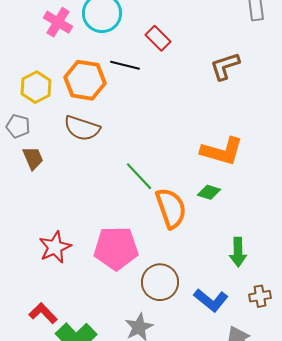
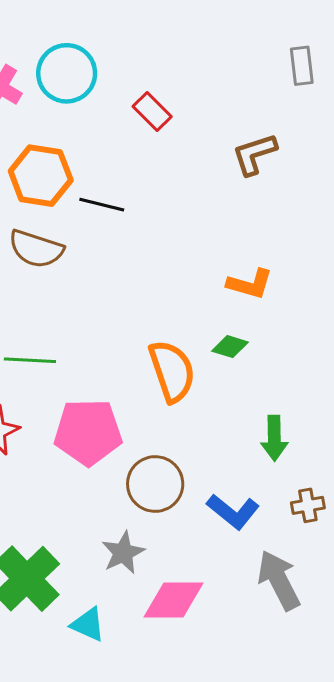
black line: (125, 65) -> (102, 205), moved
orange L-shape: (222, 151) -> (250, 284), size x0.7
green line: (139, 176) -> (30, 360), moved, turned -44

